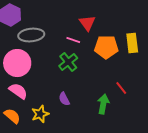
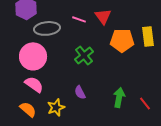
pink line: (73, 40) -> (79, 19), moved
red line: (121, 88) -> (145, 103), moved

